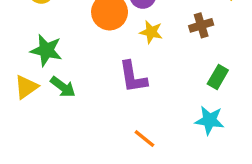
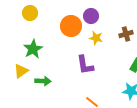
green star: (46, 50) -> (33, 49), turned 30
green arrow: (63, 87) -> (43, 81), moved, turned -35

